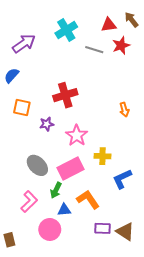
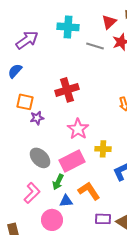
red triangle: (109, 25) -> (109, 22), turned -35
cyan cross: (66, 30) -> (68, 27), turned 35
purple star: (47, 124) -> (37, 118), moved

